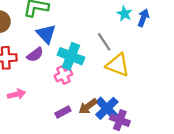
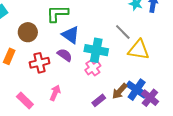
purple semicircle: (35, 55) -> (65, 55), turned -98
pink arrow: (17, 94) -> (55, 93), turned -42
purple cross: (120, 120) -> (150, 98), turned 30

